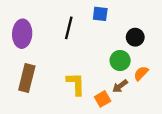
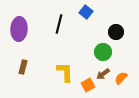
blue square: (100, 14) -> (86, 12), turned 32
orange semicircle: (141, 73) -> (121, 78), moved
brown rectangle: (27, 78) -> (23, 67), size x0.6

